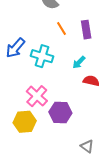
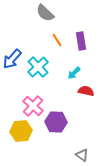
cyan cross: (42, 56) -> (38, 67), turned 30

